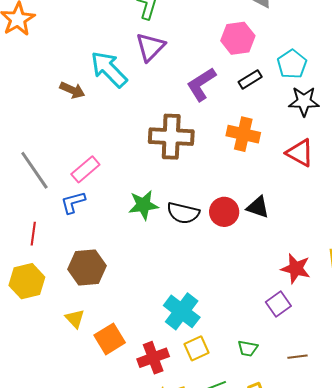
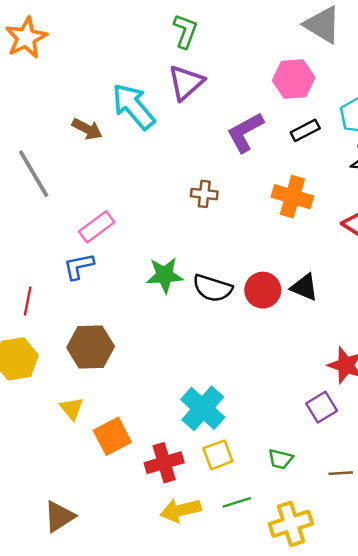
brown cross: (171, 137) -> (204, 194), size x0.5
gray line: (34, 170) -> (34, 174), moved

